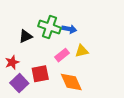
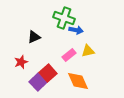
green cross: (49, 27) -> (64, 18), moved
red square: (40, 74) -> (48, 73), turned -30
purple square: (19, 83) -> (38, 82), moved

